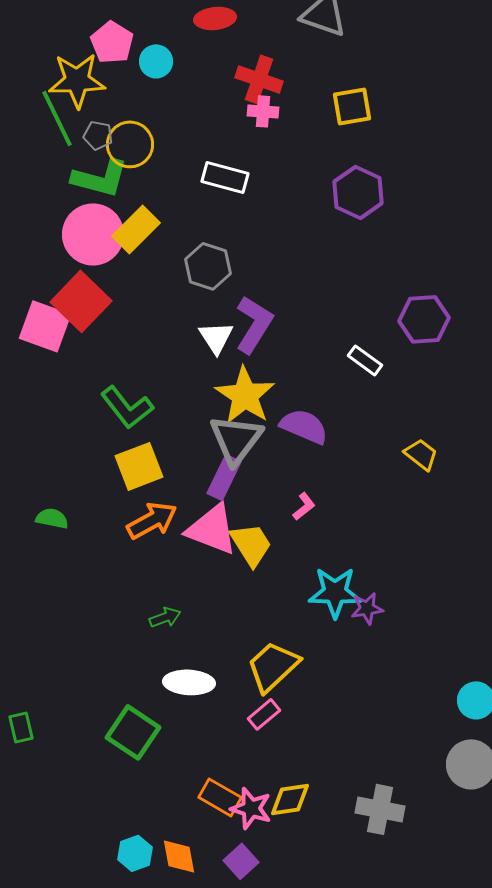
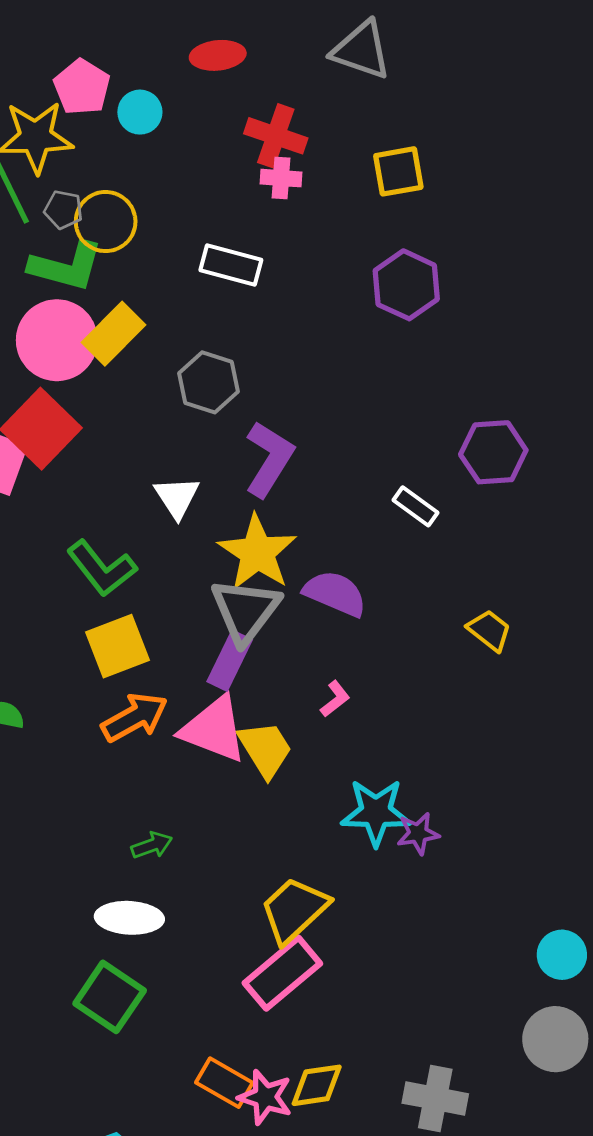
white triangle: (216, 337) -> (177, 497), moved
white ellipse: (189, 682) -> (129, 918), moved
pink rectangle: (264, 714) -> (282, 973), size x1.8

